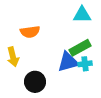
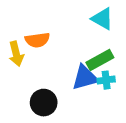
cyan triangle: (82, 15) -> (102, 19), turned 30
yellow arrow: (13, 57) -> (16, 54), moved

